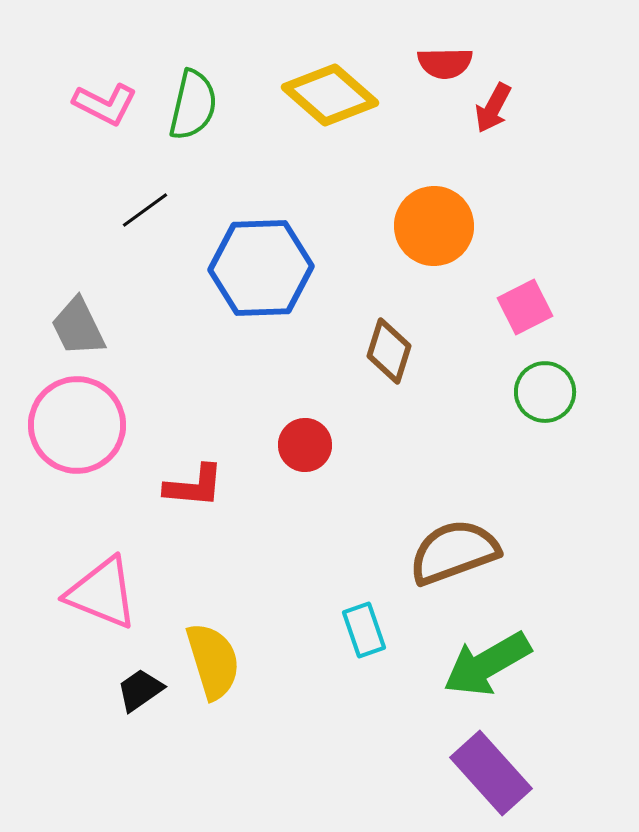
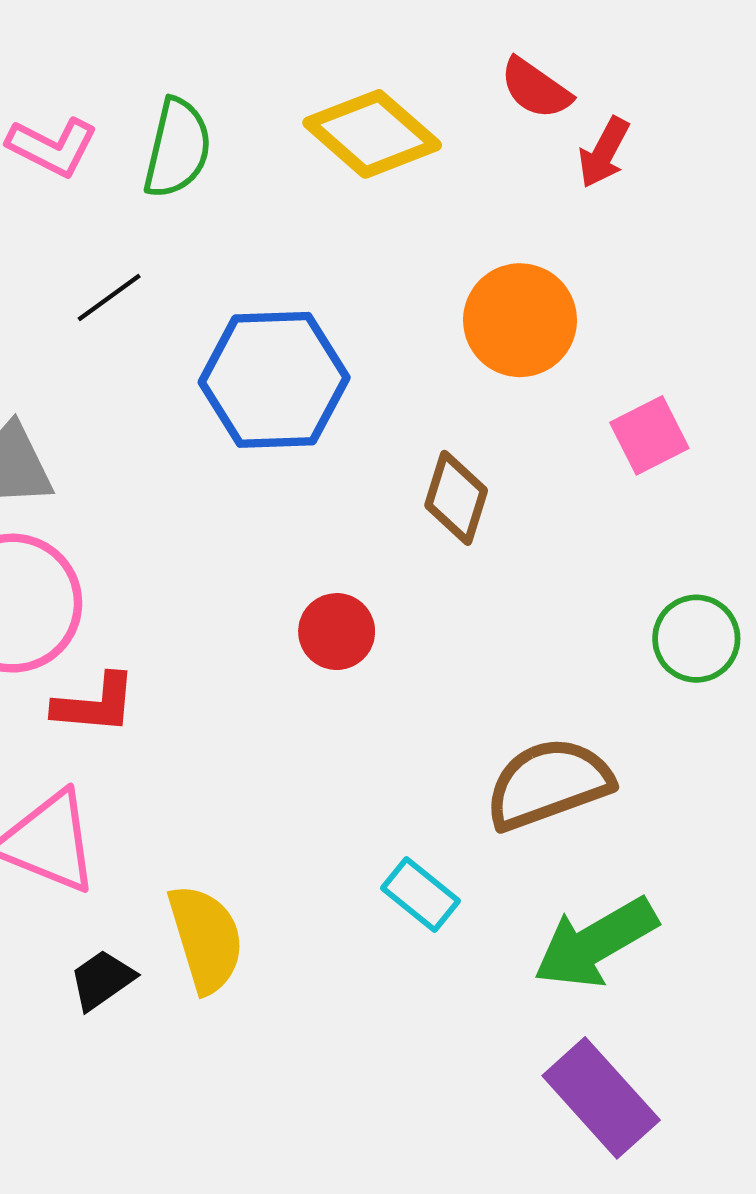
red semicircle: (445, 63) -> (536, 88), turned 36
green circle: (545, 392) -> (696, 639), moved
red L-shape: (194, 486) -> (95, 704), moved
cyan rectangle: (364, 630) -> (420, 895), turned -32

